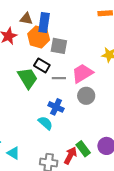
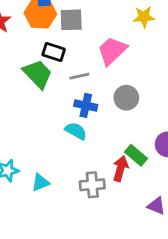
gray line: (59, 78) -> (79, 76), moved
gray circle: (86, 96) -> (126, 98), moved
cyan triangle: (13, 153) -> (40, 182), turned -40

